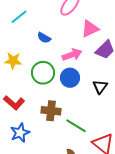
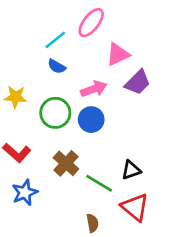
cyan line: (19, 17) -> (55, 40), moved
black triangle: (100, 87) -> (131, 170), moved, turned 35
brown cross: (51, 111) -> (66, 163), turned 36

